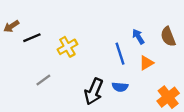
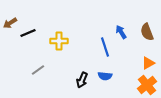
yellow cross: (67, 47) -> (59, 41), turned 30
orange triangle: (146, 63) -> (148, 63), moved
black arrow: (94, 91) -> (82, 80), size x0.7

